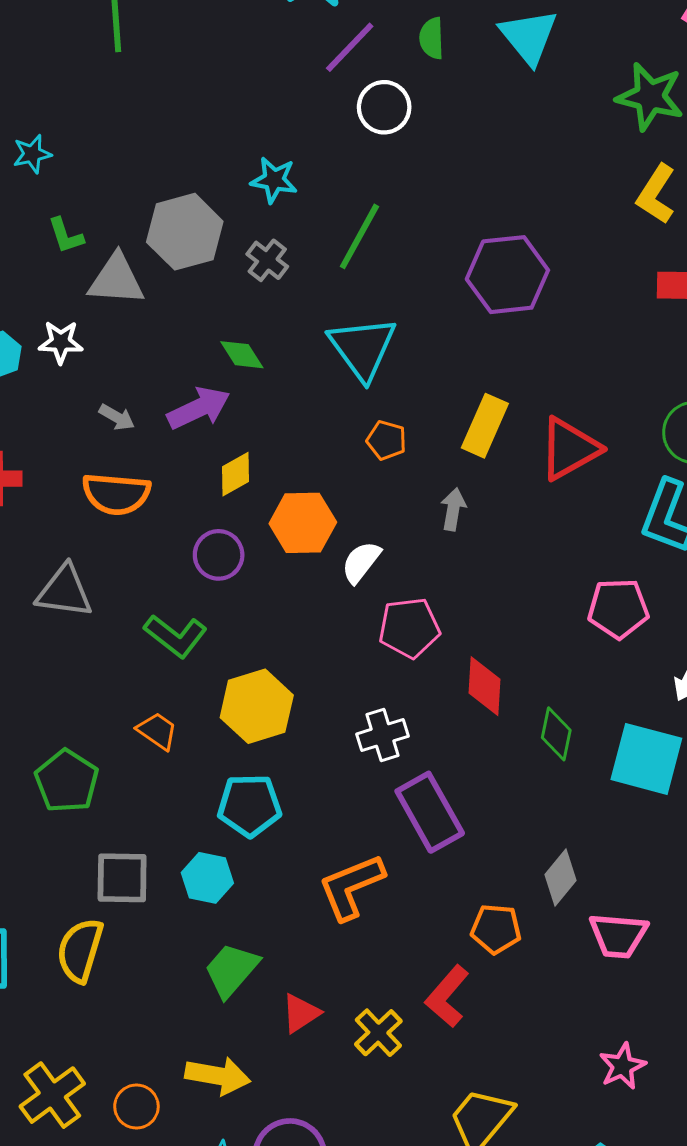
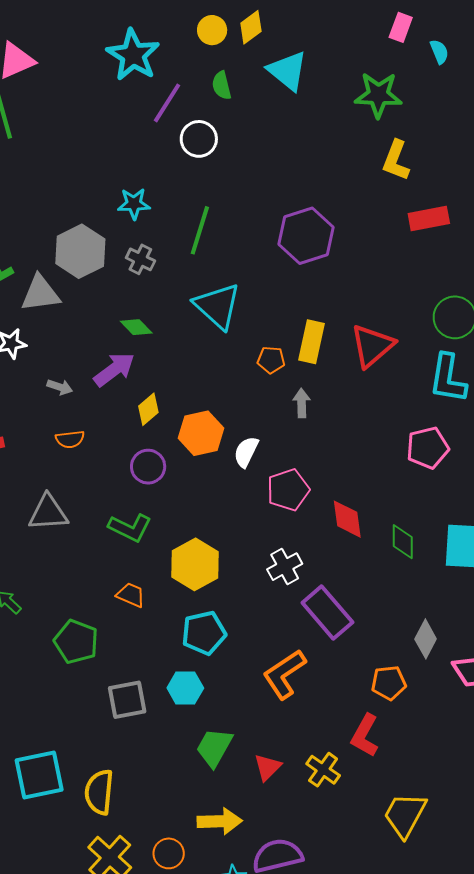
orange pentagon: (386, 440) -> (271, 360), moved
orange semicircle: (116, 494) -> (70, 439), size x0.6
yellow semicircle: (80, 950) -> (99, 792), moved

